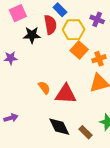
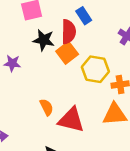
yellow hexagon: (74, 30) -> (95, 69), moved
orange square: (79, 50) -> (67, 53), moved

